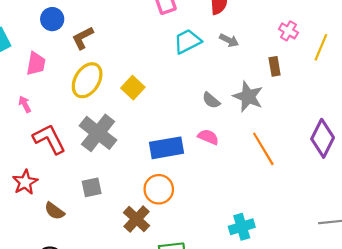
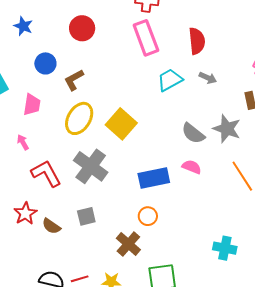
yellow square: (133, 88) -> (121, 124), size x1.4
gray semicircle: (211, 100) -> (193, 133), size x1.4
orange circle: (159, 189) -> (148, 216), size x0.7
brown semicircle: (54, 211) -> (51, 226), moved
cyan cross: (242, 227) -> (225, 248), turned 30

